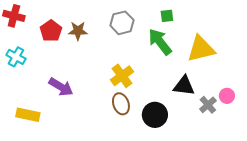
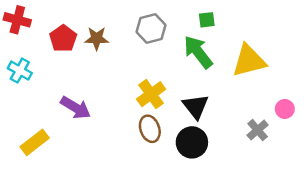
black triangle: (184, 86) -> (196, 106), moved, turned 45
pink circle: (227, 96) -> (285, 109), moved
yellow rectangle: (28, 115) -> (35, 142), turned -50

